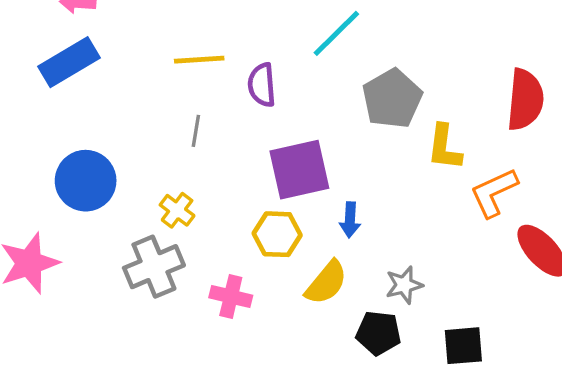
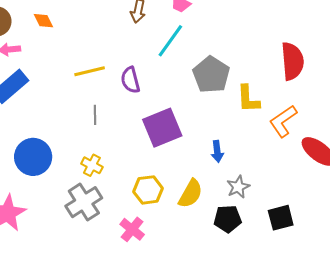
blue arrow: (350, 220) -> (217, 151), moved
yellow hexagon: (277, 234) -> (148, 190), moved
pink cross: (231, 297) -> (132, 229), moved, turned 35

